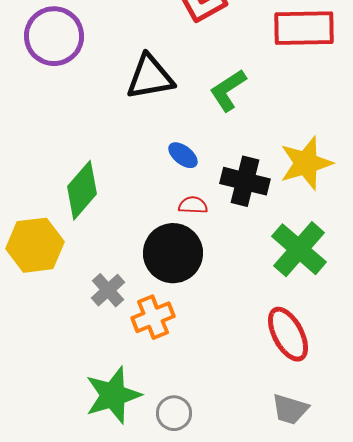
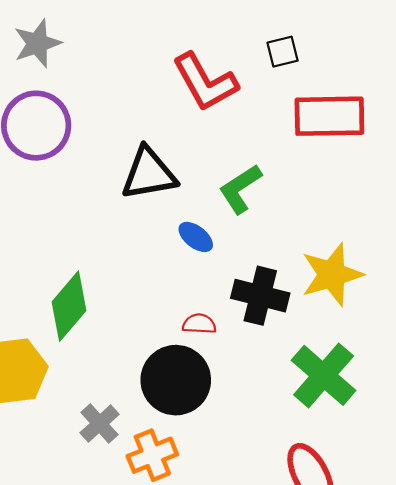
blue ellipse: (183, 155) -> (196, 237), moved

